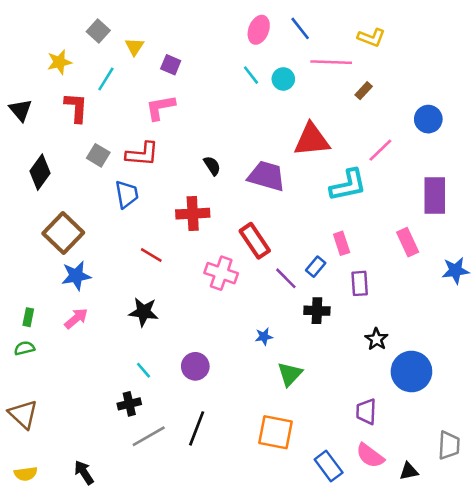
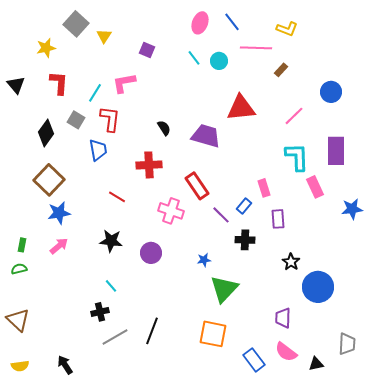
gray square: (98, 31) -> (76, 24), size x1.4
purple square: (171, 65) -> (147, 50), moved
cyan line: (106, 79) -> (95, 93), moved
red L-shape: (142, 154) -> (110, 119), turned -88
black diamond: (40, 172) -> (46, 133), moved
cyan L-shape: (348, 185) -> (297, 157), moved, turned -80
purple circle: (195, 366) -> (151, 253), moved
green triangle: (290, 374) -> (224, 289), size x1.4

